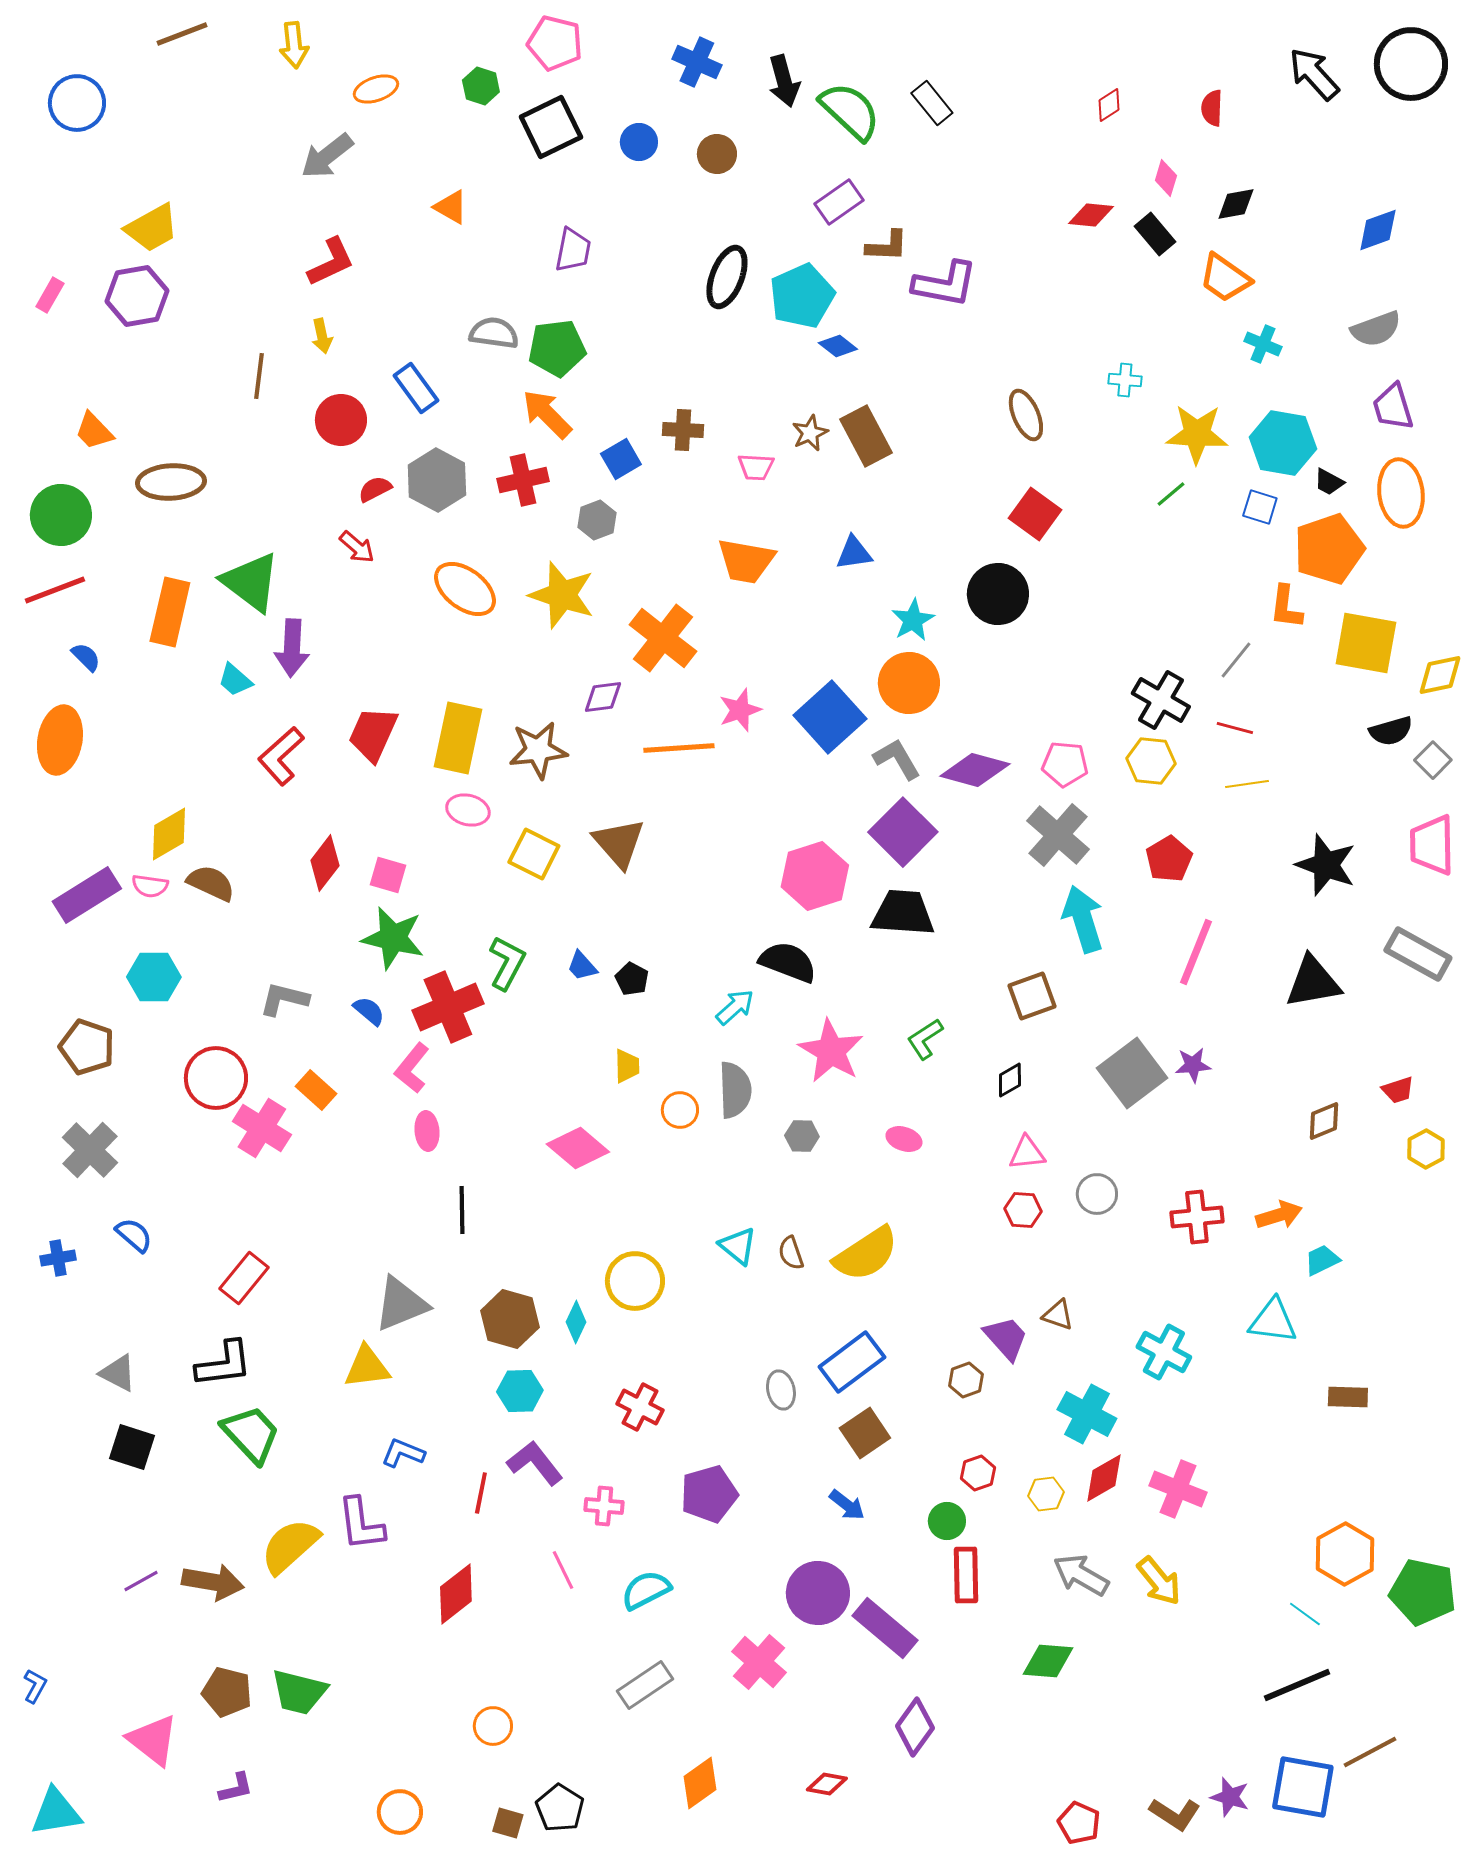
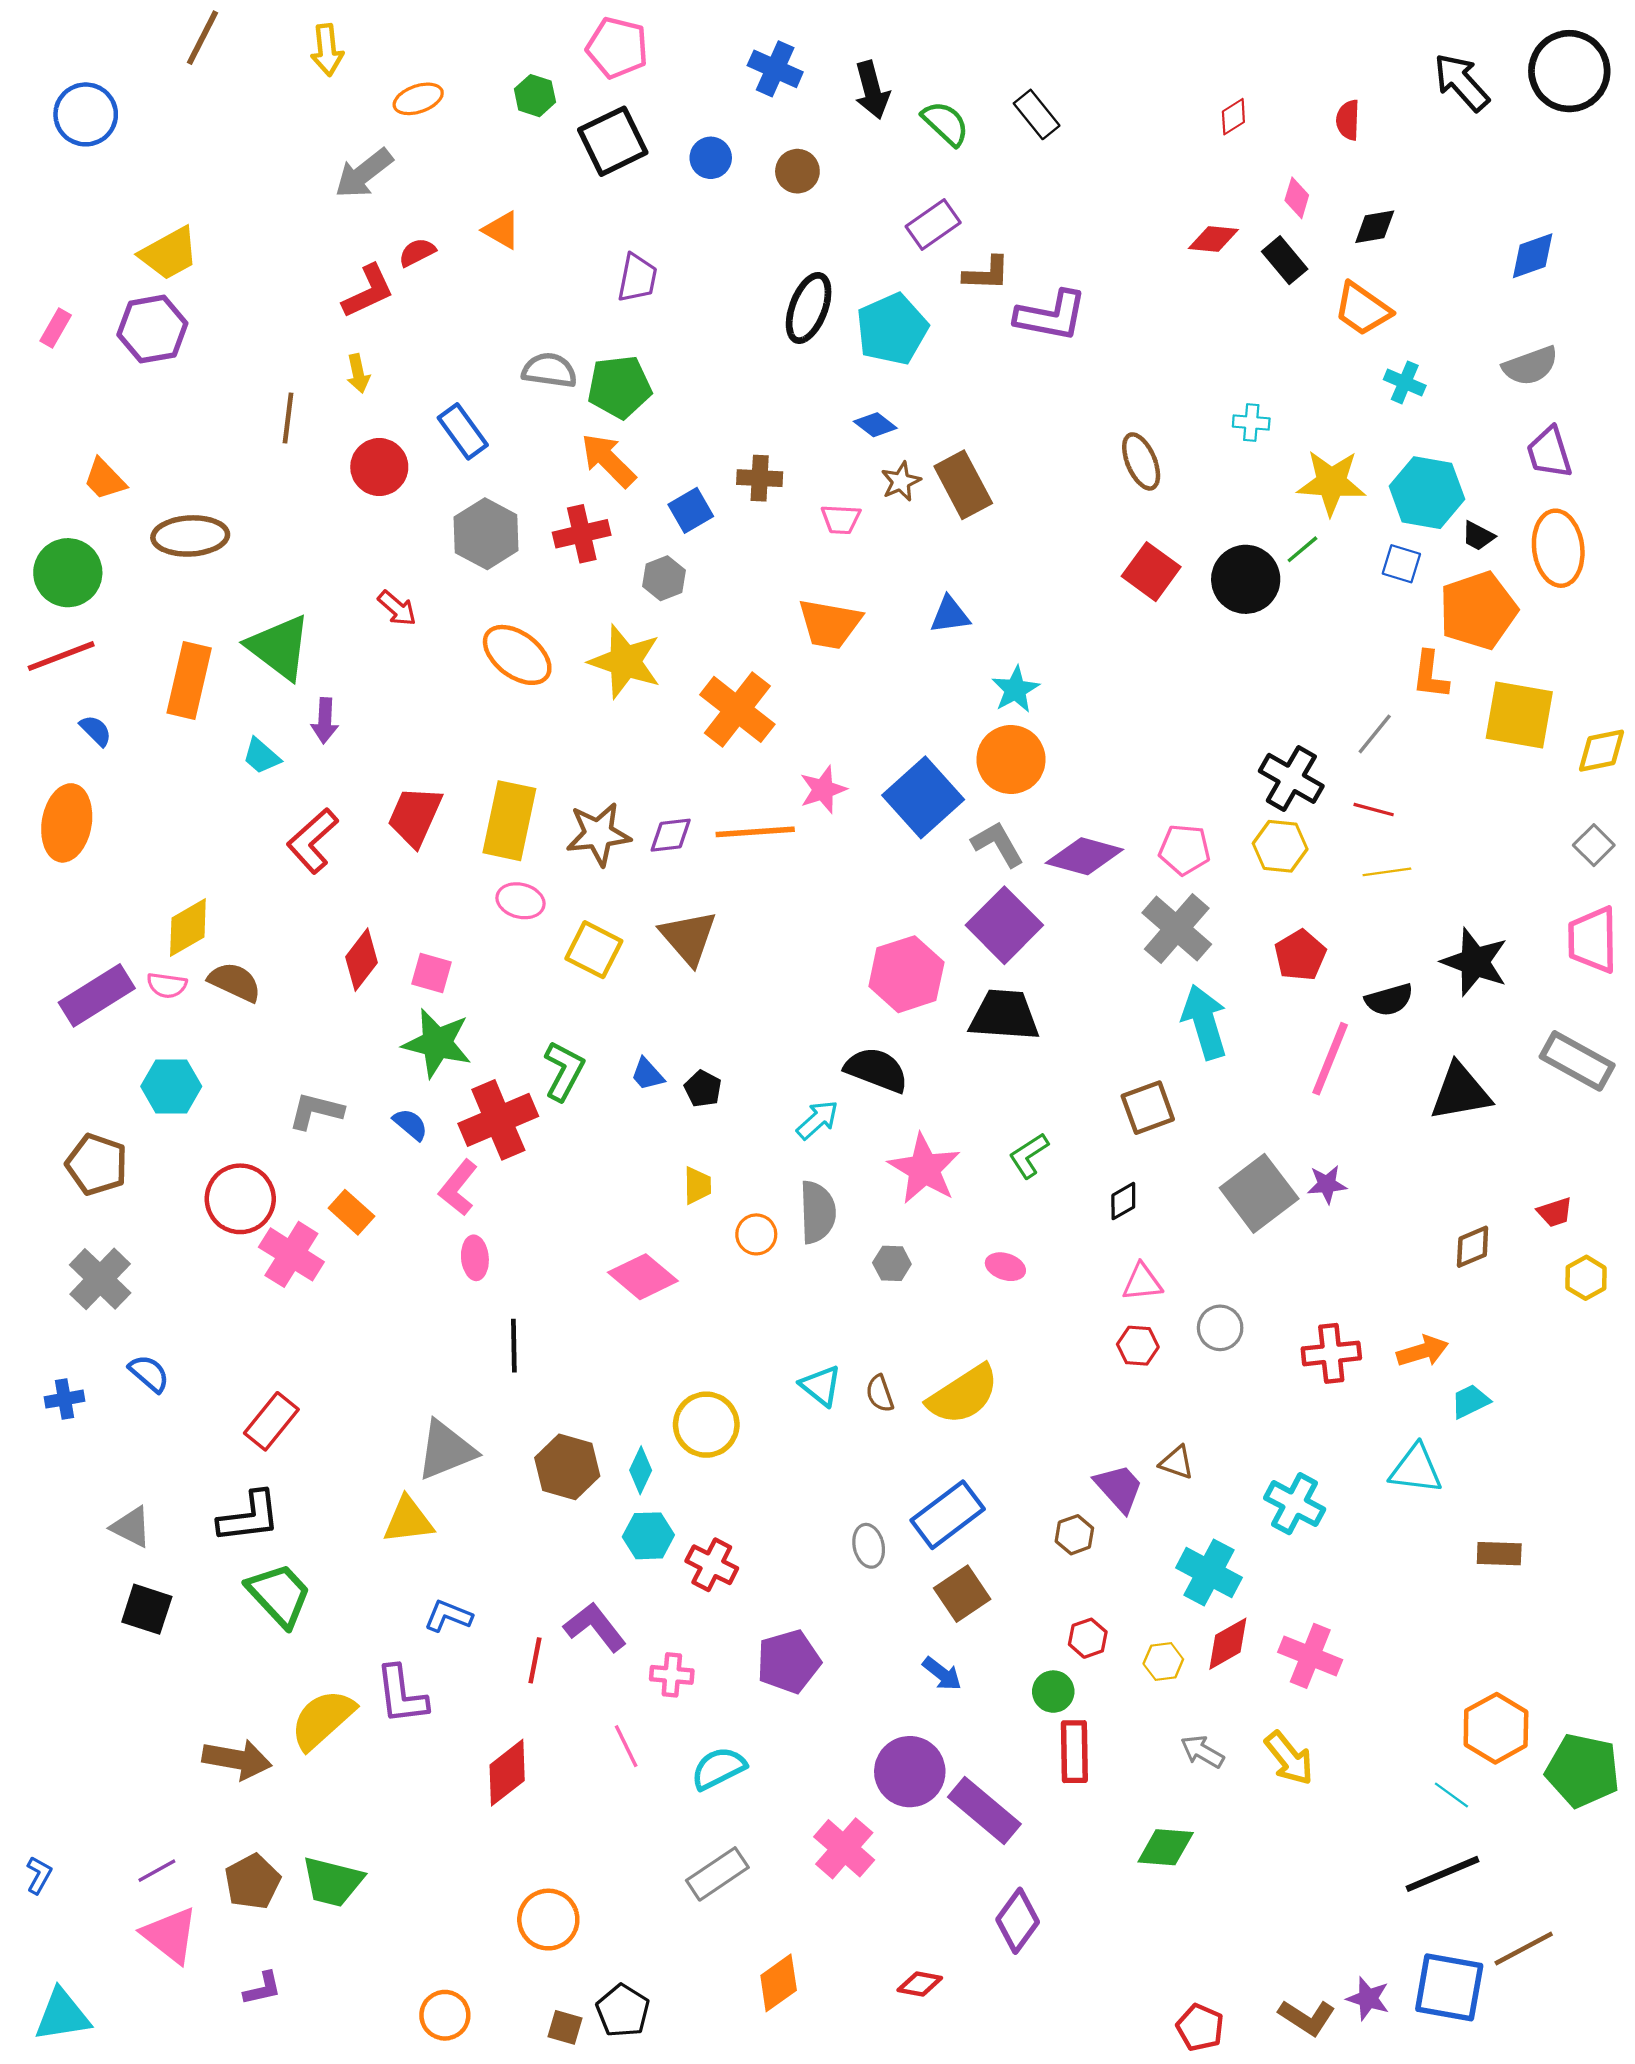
brown line: (182, 34) -> (202, 38), turned -42
green semicircle: (850, 111) -> (945, 123), size x0.7
blue diamond: (838, 346) -> (875, 425), moved
red semicircle: (375, 489) -> (417, 252), moved
black circle: (998, 594) -> (1246, 579), moved
purple arrow: (292, 648) -> (325, 721), size x0.7
purple diamond: (603, 697) -> (671, 835), moved
black semicircle: (1391, 731) -> (1389, 1000), moved
cyan hexagon: (520, 1391) -> (648, 1536), moved
gray arrow: (1081, 1575) -> (1202, 1752), size x0.7
purple line: (141, 1581) -> (157, 1871), moved
brown pentagon: (227, 1692) -> (252, 1882), turned 30
orange circle: (493, 1726) -> (548, 1920), size x1.4

